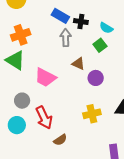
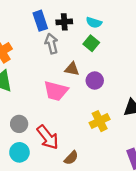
blue rectangle: (60, 16) -> (40, 21), turned 54
pink trapezoid: (45, 77) -> (56, 91), moved

